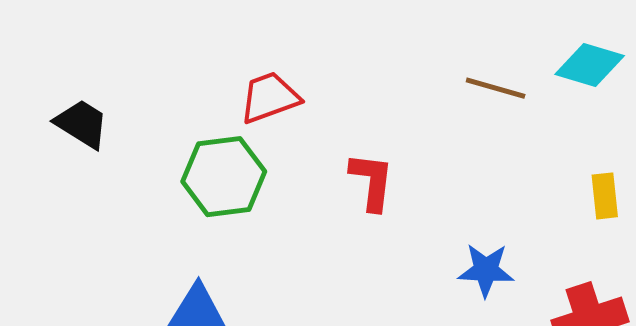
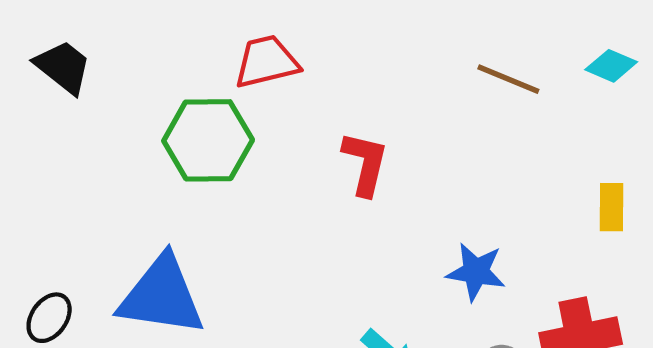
cyan diamond: (590, 65) -> (611, 66), size x0.7

